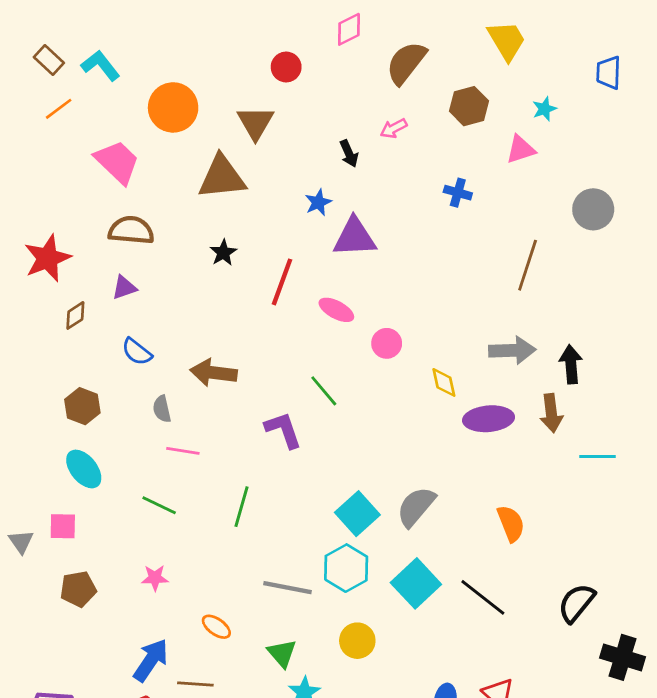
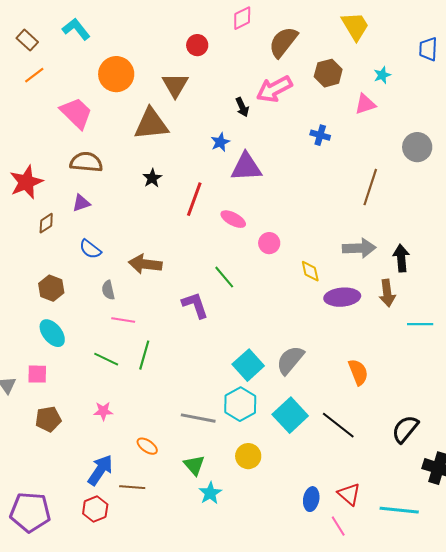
cyan L-shape: (100, 66) -> (76, 29), moved
pink arrow: (394, 128) -> (274, 89), size x1.8
green line: (241, 507) -> (144, 355), moved

